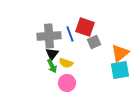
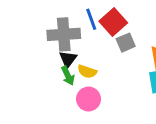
red square: (85, 27) -> (113, 22), turned 30
blue line: (70, 34) -> (91, 19), moved

